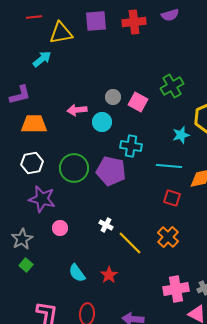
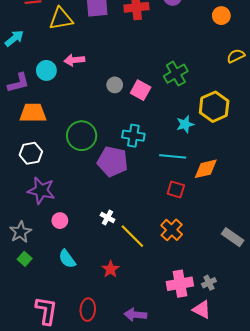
cyan arrow: (42, 59) -> (14, 38), moved
pink arrow: (77, 110) -> (74, 60), moved
cyan circle: (102, 122) -> (46, 70), moved
green circle: (74, 168) -> (82, 136), moved
cyan semicircle: (77, 273) -> (67, 259), moved

